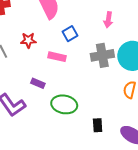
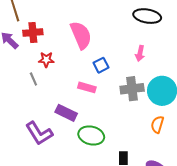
red star: (28, 40) -> (46, 60), moved
purple rectangle: (38, 83) -> (66, 113), size x1.5

